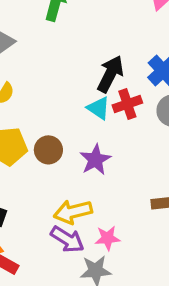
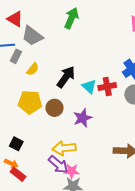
black arrow: (110, 74) -> (66, 77), moved
pink star: (107, 238) -> (72, 171), moved

